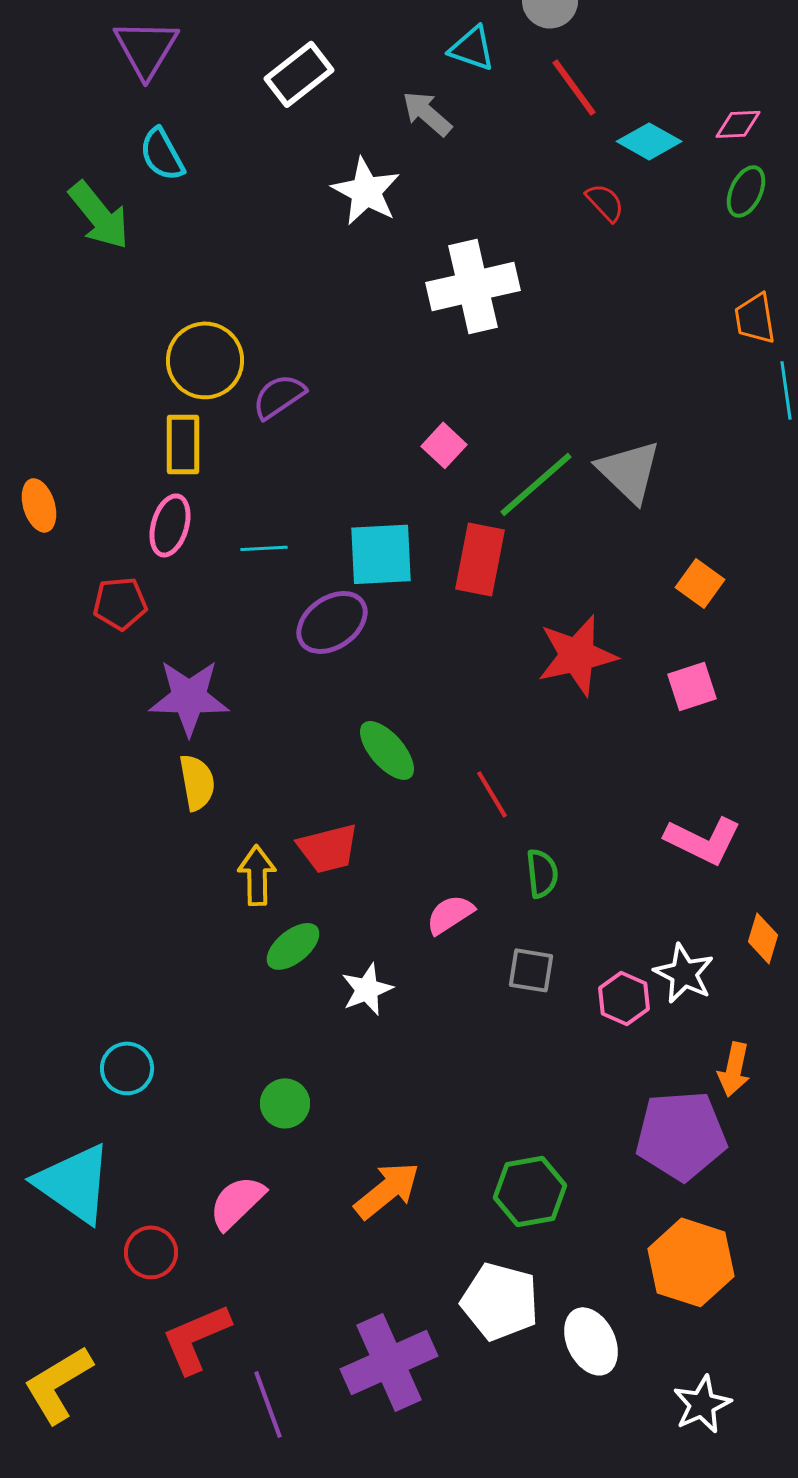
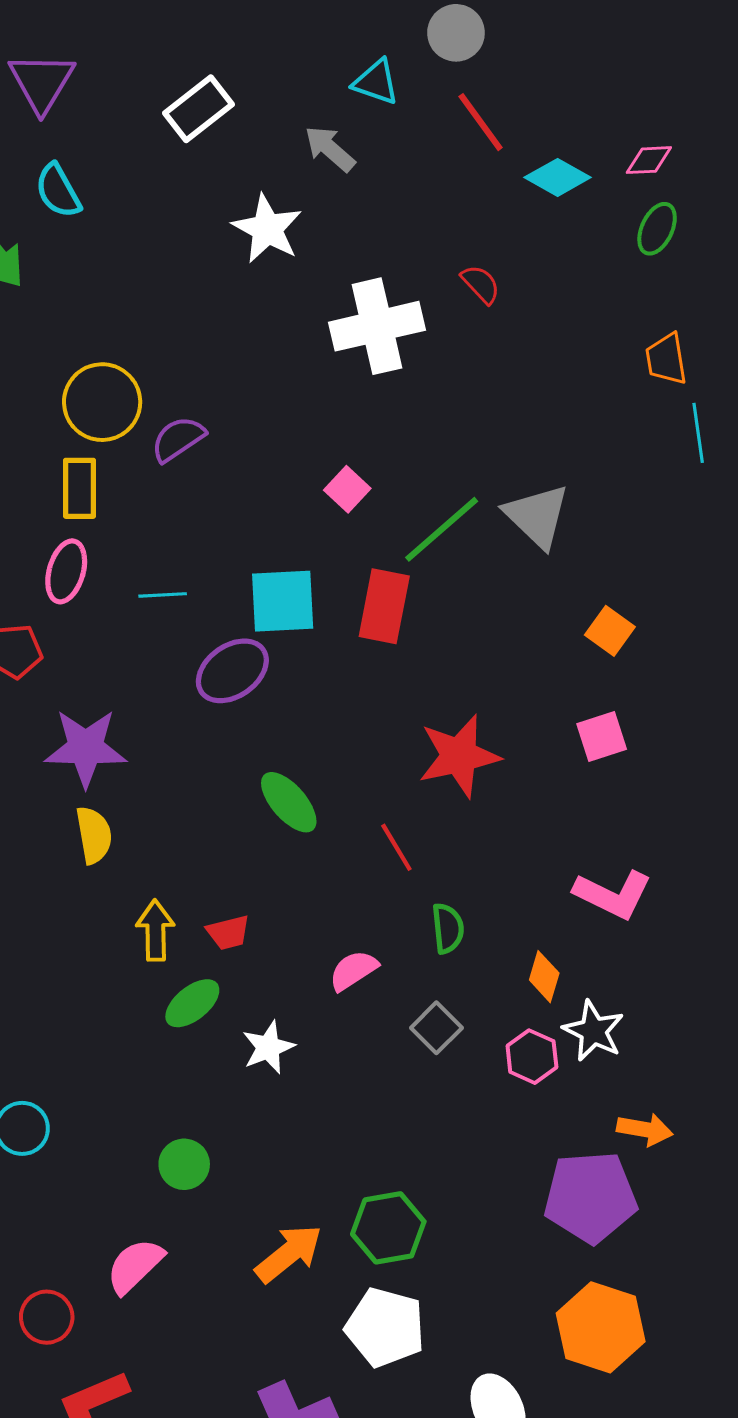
red semicircle: (605, 202) -> (481, 284), moved
red star: (577, 655) -> (459, 756), moved
red trapezoid: (328, 848) -> (228, 932), moved, size x0.7
orange diamond: (763, 938) -> (544, 977), moved
gray square: (531, 970) -> (436, 1028), turned 36
orange arrow: (734, 1069) -> (645, 1129), turned -92
green hexagon: (530, 1191) -> (388, 1228), moved
white pentagon: (500, 1301) -> (385, 1327), moved

